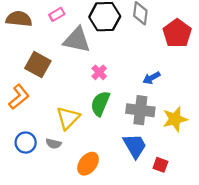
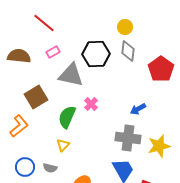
brown square: (38, 65) -> (36, 97), turned 30
green semicircle: (100, 104) -> (67, 117), moved
yellow triangle: (68, 118) -> (63, 145), size x0.6

